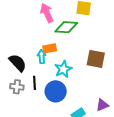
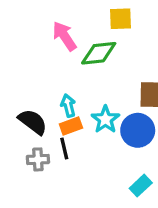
orange rectangle: (50, 48) -> (71, 126), moved
blue circle: (56, 91) -> (138, 130), moved

